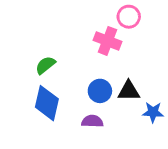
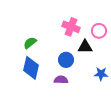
pink circle: (129, 17) -> (99, 31), moved
black triangle: (129, 91) -> (85, 47), moved

